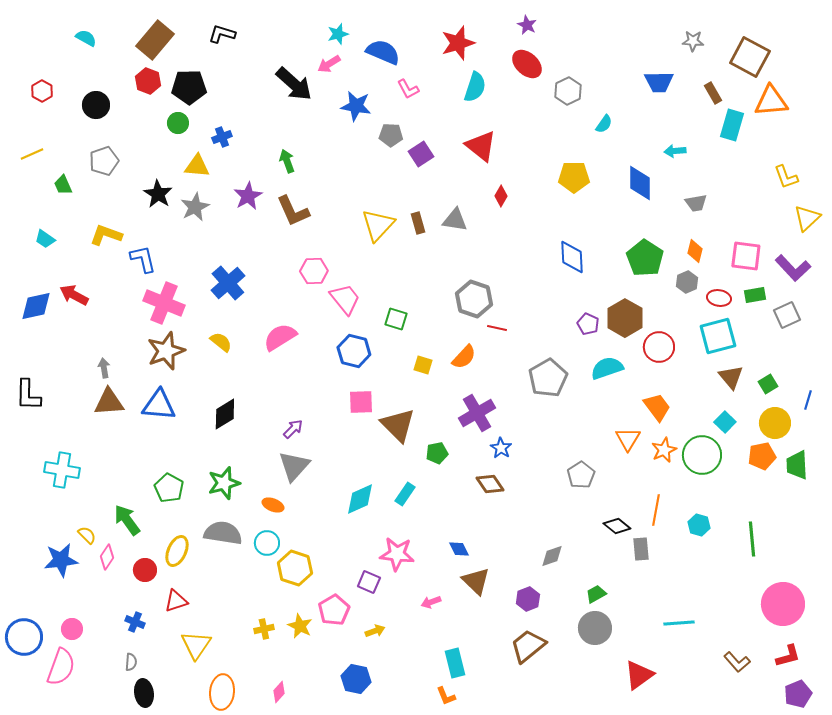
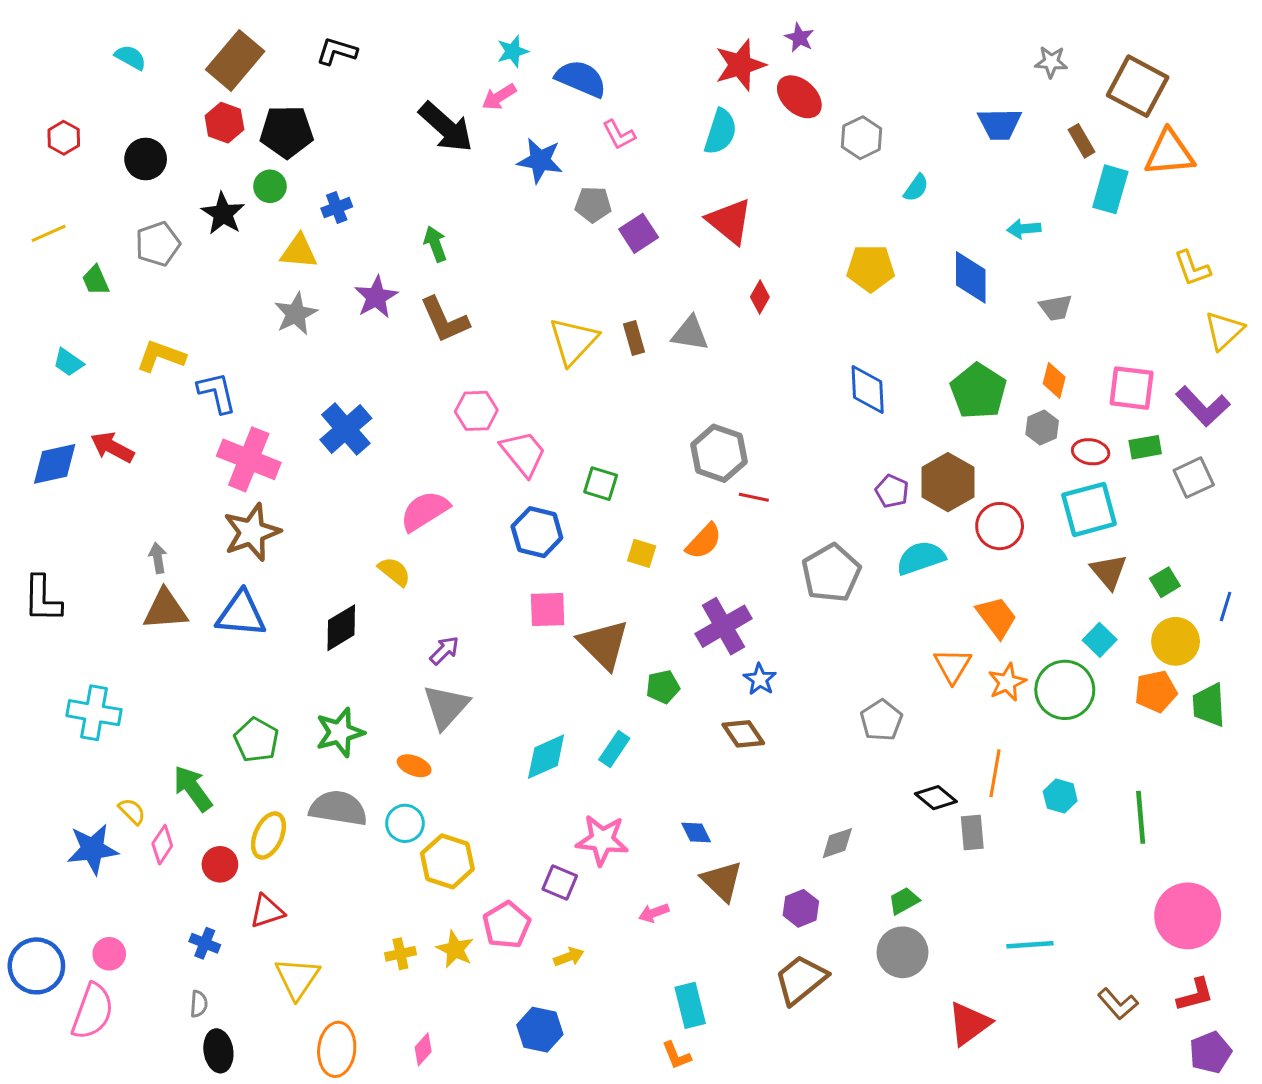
red star: (458, 43) -> (740, 65), moved
black star: (158, 194) -> (223, 214), moved
yellow semicircle: (221, 342) -> (394, 572), moved

